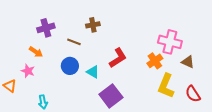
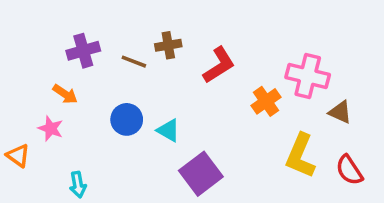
brown line: (74, 42) -> (134, 62), moved
red L-shape: (118, 58) -> (219, 65), moved
orange cross: (155, 61) -> (266, 101), moved

